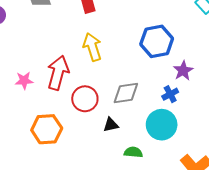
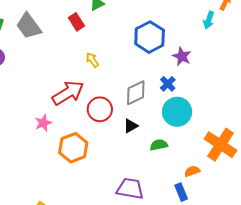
yellow arrow: (92, 47) -> (92, 60), size x0.6
red arrow: (58, 73) -> (68, 93), turned 60
pink star: (24, 80) -> (43, 123), moved
blue cross: (170, 94) -> (168, 84), moved

